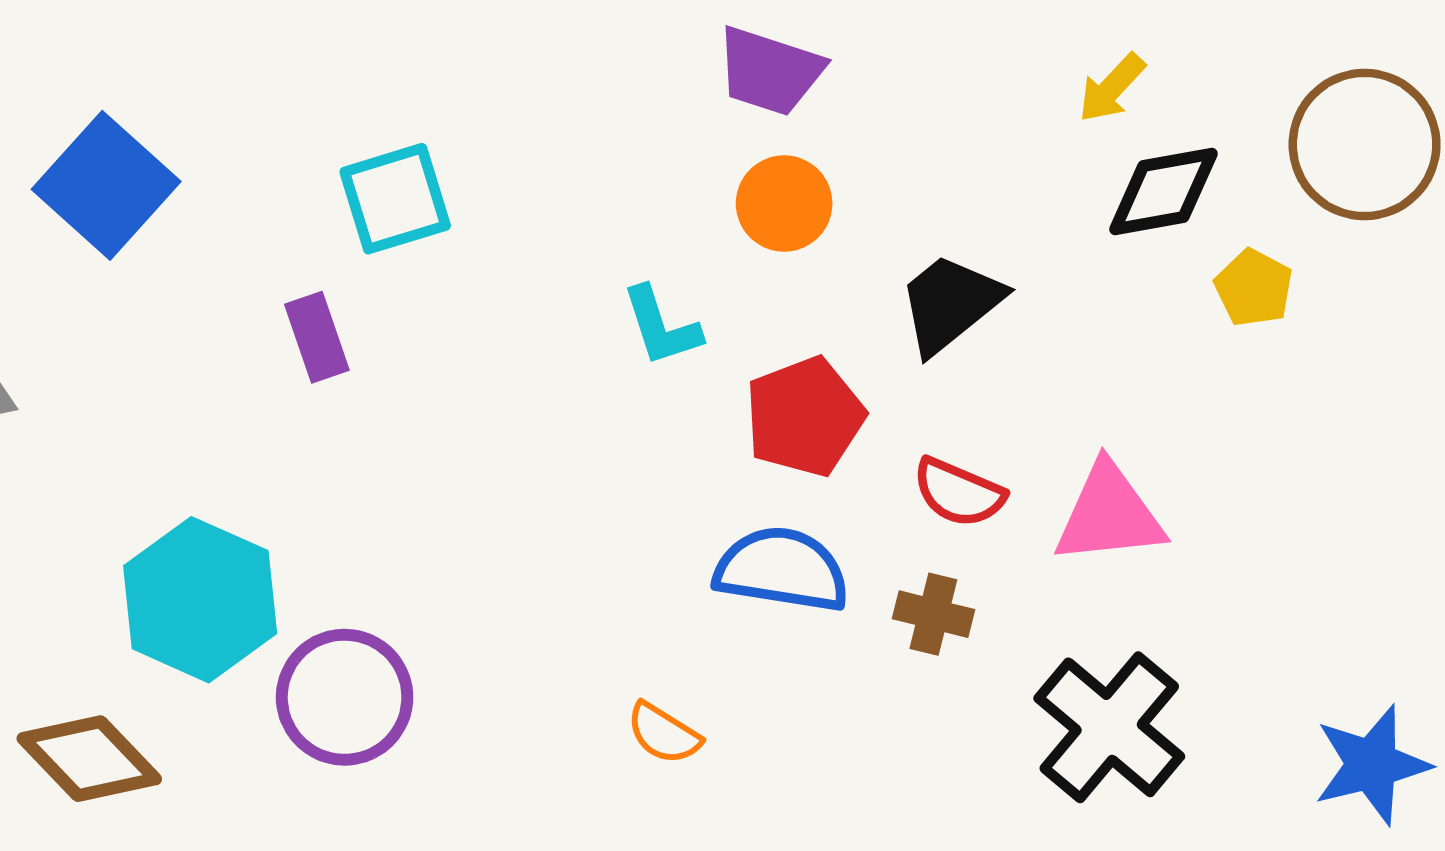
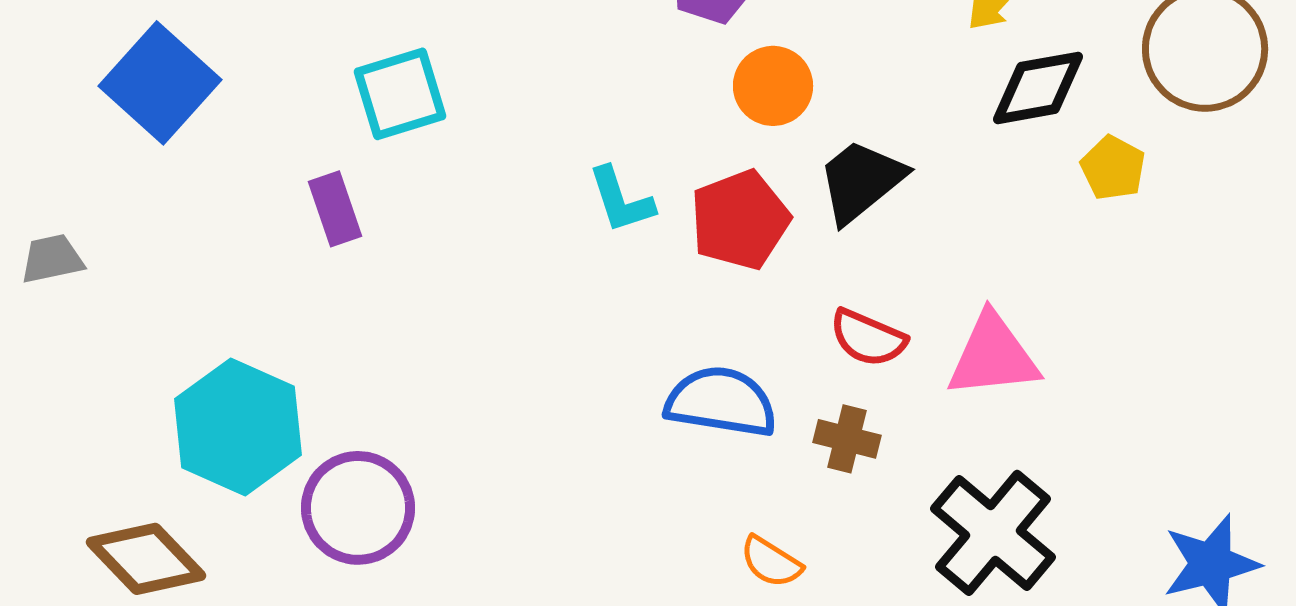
orange circle: (784, 204) -> (773, 86), moved
red pentagon: (805, 417) -> (740, 220), moved
orange semicircle: (664, 733) -> (771, 562), moved

